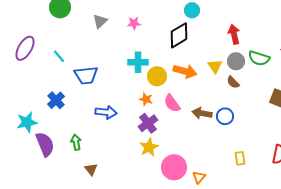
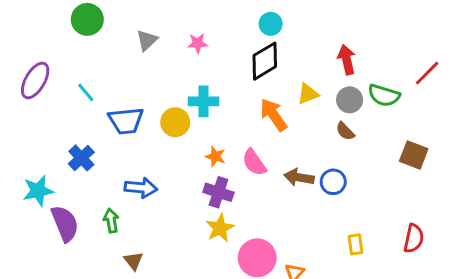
cyan circle: (192, 10) -> (271, 24), moved
yellow triangle: (215, 66) -> (308, 94), moved, turned 42
orange arrow: (185, 71) -> (274, 115), turned -140
yellow circle: (157, 76) -> (175, 122), moved
blue arrow: (106, 112) -> (141, 188), moved
purple cross: (148, 123) -> (218, 192), turned -36

